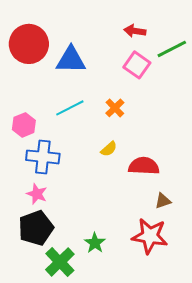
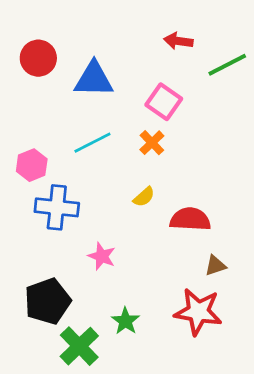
red circle: (29, 44) -> (38, 58), size x0.7
pink square: (137, 65) -> (164, 102), moved
pink star: (37, 194) -> (102, 256), moved

